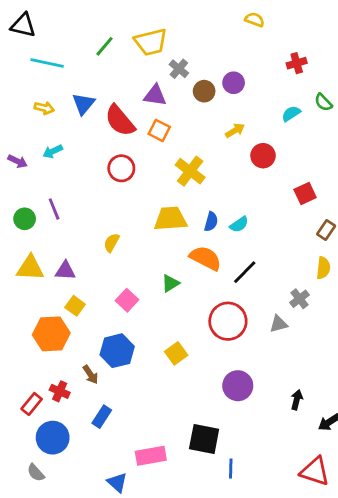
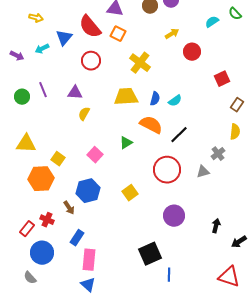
blue triangle: (83, 104) -> (64, 38), moved
yellow triangle: (30, 268) -> (26, 144), moved
purple triangle: (65, 271) -> (75, 93), moved
black square: (204, 439) -> (150, 254), turned -35
pink rectangle: (151, 456) -> (89, 260), moved, turned -75

